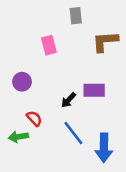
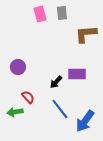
pink rectangle: (49, 45) -> (40, 14), moved
blue arrow: (104, 148) -> (85, 121), turned 35

